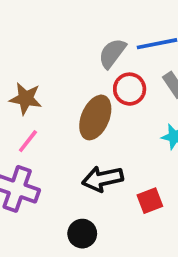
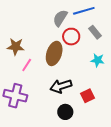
pink line: (28, 141) -> (27, 65), moved
black circle: (82, 234) -> (65, 112), moved

